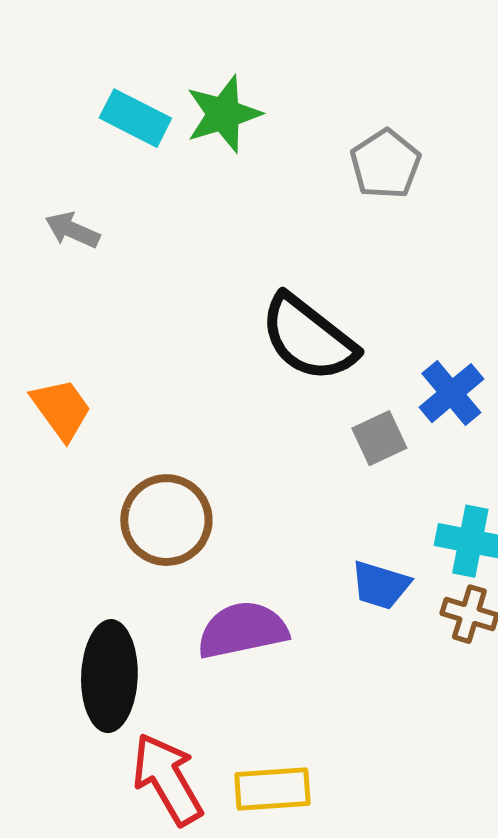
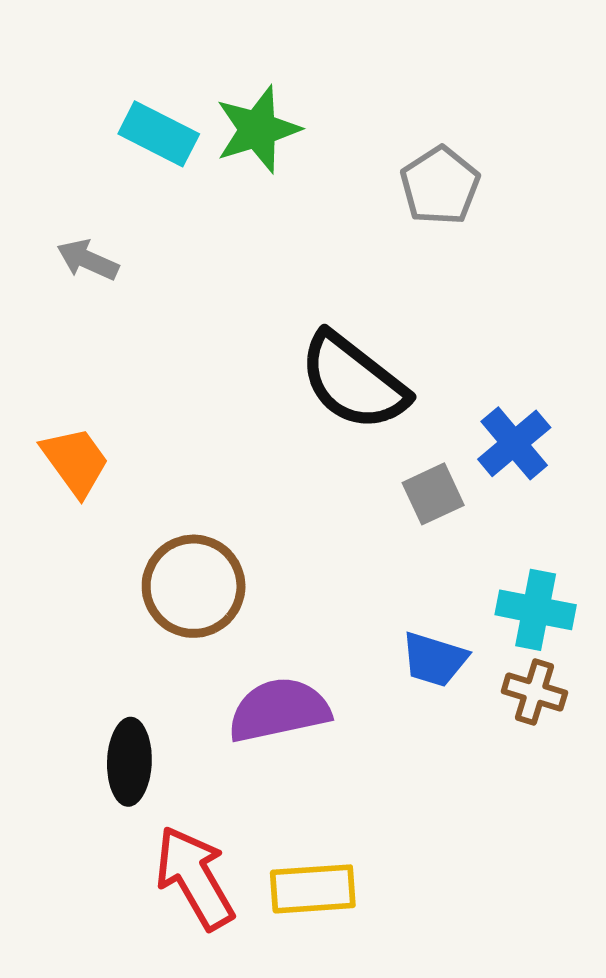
black ellipse: (109, 676) -> (129, 762), size x0.7

